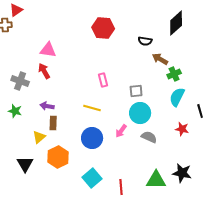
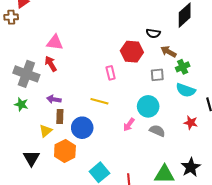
red hexagon: (103, 28) -> (132, 52), moved
gray cross: (20, 81) -> (26, 74), size x1.4
gray square: (136, 91) -> (157, 75), moved
cyan semicircle: (177, 97) -> (186, 90), turned -96
blue circle: (92, 138) -> (82, 128), moved
black star: (182, 173) -> (191, 167), turned 30

